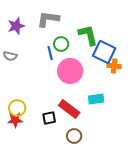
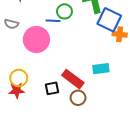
blue line: (50, 53) -> (53, 21), turned -72
pink circle: (70, 71) -> (36, 40), moved
brown circle: (74, 136) -> (78, 98), moved

